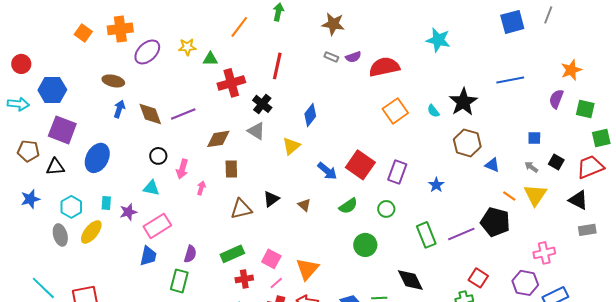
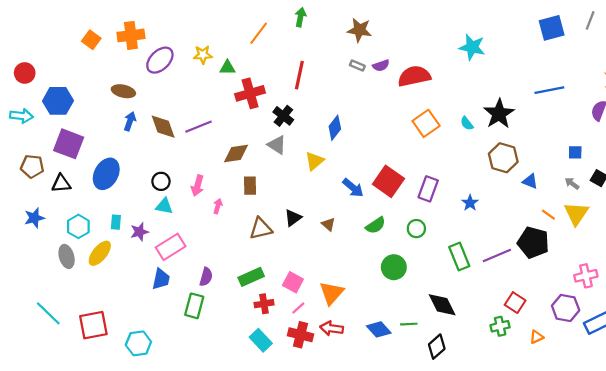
black circle: (158, 156) -> (161, 181), moved

